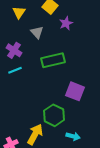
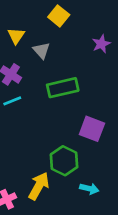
yellow triangle: (19, 12) -> (16, 36), moved
purple star: (66, 23) -> (101, 44), moved

